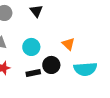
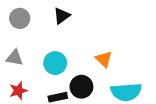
black triangle: (36, 11) -> (62, 16), turned 32

